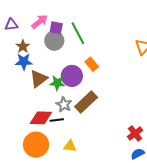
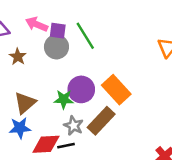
pink arrow: (40, 22) -> (37, 24), turned -114
blue star: (24, 62) -> (20, 128), moved
orange rectangle: (92, 64) -> (116, 90), moved, size x1.6
brown triangle: (39, 79) -> (25, 103), moved

